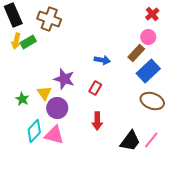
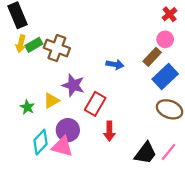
brown cross: (49, 19) -> (57, 48), moved
red rectangle: (95, 88) -> (95, 104), moved, size x1.5
yellow triangle: (44, 93) -> (51, 101), turned 35
purple circle: (57, 108) -> (68, 130), moved

